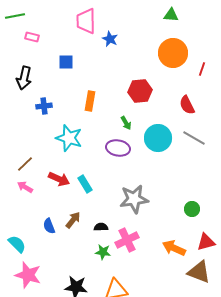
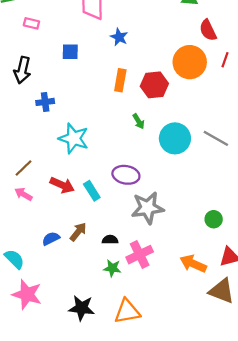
blue star: (110, 39) -> (119, 37), moved
orange circle: (173, 53) -> (190, 62), moved
orange rectangle: (90, 101) -> (120, 80), moved
red semicircle: (187, 105) -> (208, 30), moved
purple ellipse: (118, 148) -> (126, 175), moved
blue semicircle: (49, 226) -> (51, 239), turned 84

